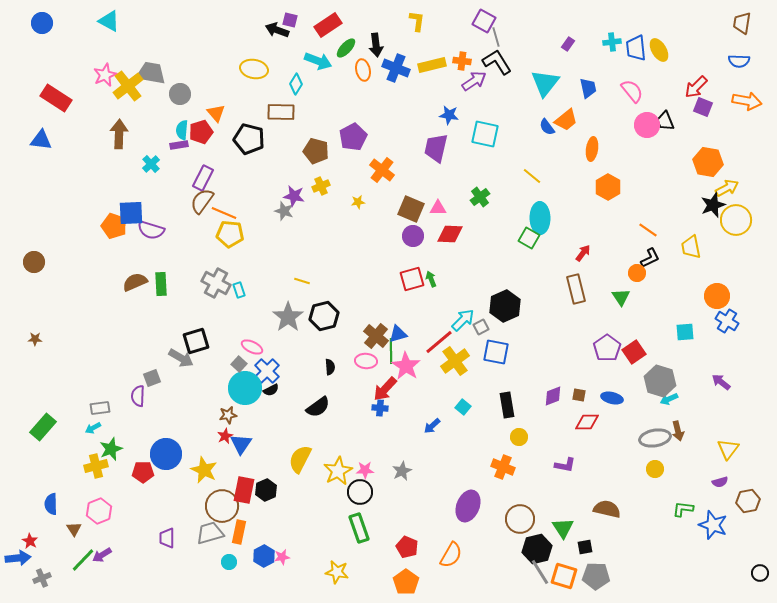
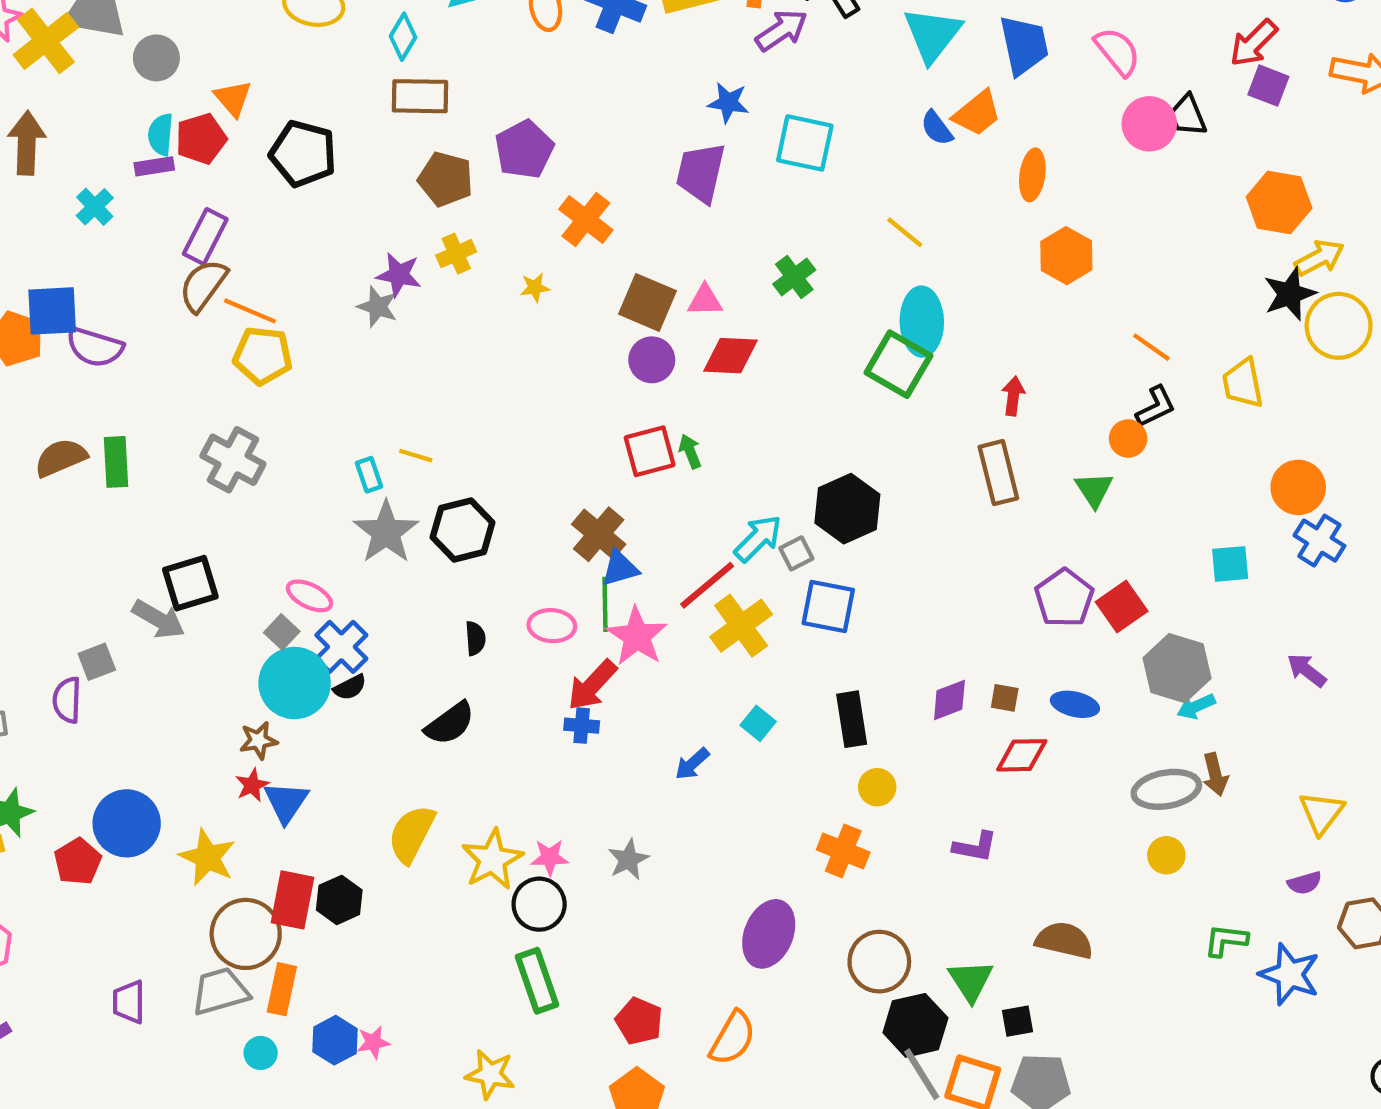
blue trapezoid: (588, 88) -> (1024, 45), size x1.4
brown rectangle: (281, 112) -> (420, 96), moved
green square: (529, 238) -> (898, 364), size x1.4
red arrow: (583, 253) -> (1013, 396), turned -30
cyan rectangle: (239, 290) -> (369, 475), moved
brown cross: (376, 336) -> (599, 534), moved
red pentagon: (143, 472) -> (78, 862), turned -30

